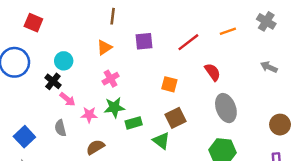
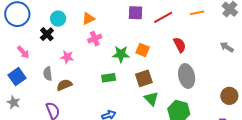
purple square: (144, 41) -> (136, 13), moved
orange triangle: (104, 47) -> (88, 19), moved
pink arrow: (67, 99) -> (23, 52), moved
green star: (114, 107) -> (121, 54), moved
pink star: (89, 115) -> (67, 57), moved
green triangle: (161, 141) -> (151, 99), moved
brown semicircle: (95, 147) -> (64, 85), moved

